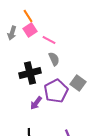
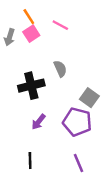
pink line: (49, 40) -> (60, 25), moved
purple pentagon: (56, 91) -> (77, 122), moved, turned -30

